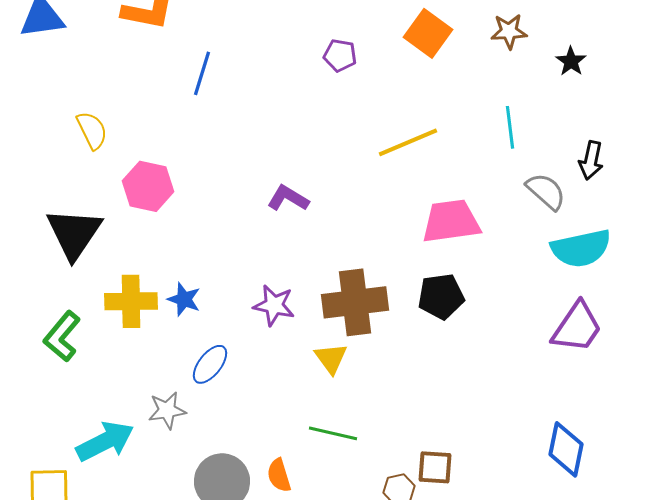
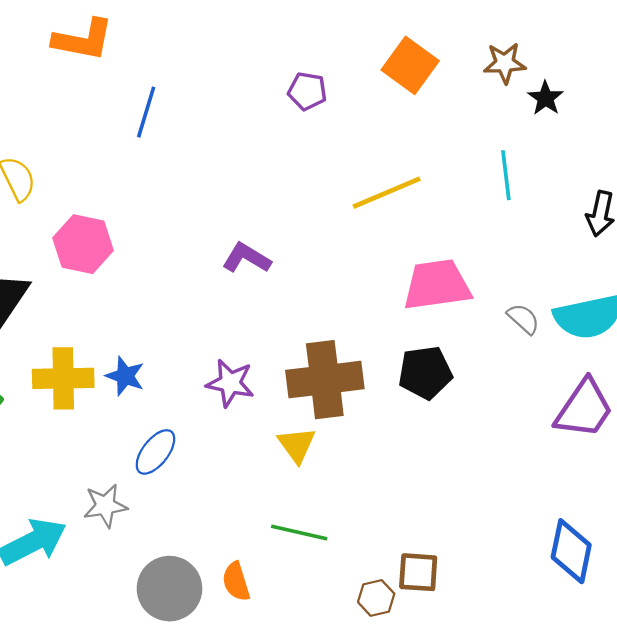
black star: (571, 61) -> (546, 98), moved
gray semicircle: (546, 191) -> (523, 319), moved, size x0.7

